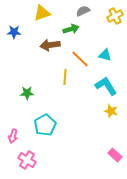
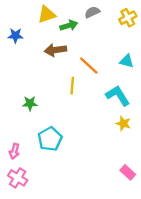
green arrow: (71, 29) -> (69, 26), moved
cyan triangle: (105, 55) -> (127, 61), moved
pink cross: (27, 160) -> (18, 178), moved

